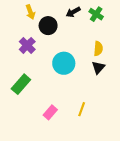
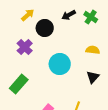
yellow arrow: (30, 12) -> (28, 15), turned -112
yellow semicircle: (98, 49) -> (93, 50), turned -88
black triangle: (98, 67) -> (93, 77), moved

